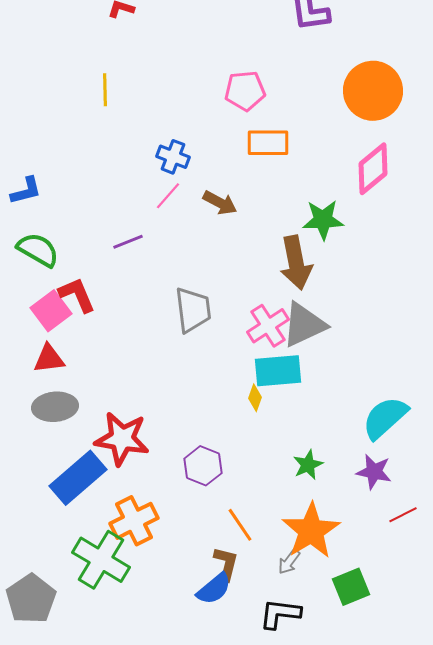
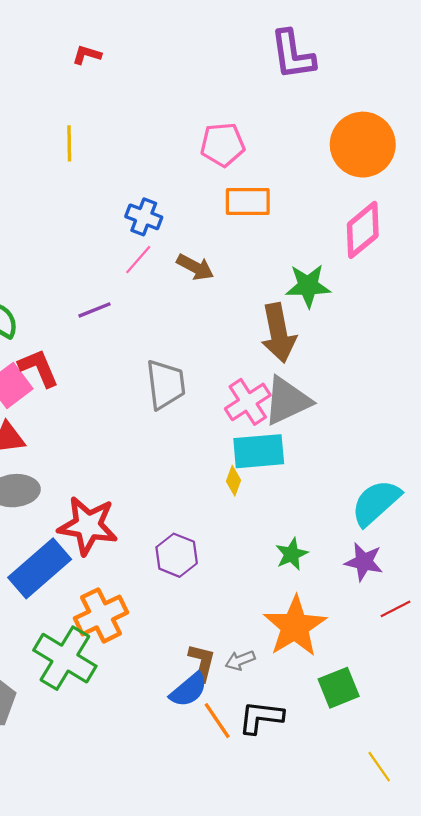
orange line: (240, 525) -> (217, 721), moved
gray arrow: (289, 562) -> (240, 660), moved, turned 32

